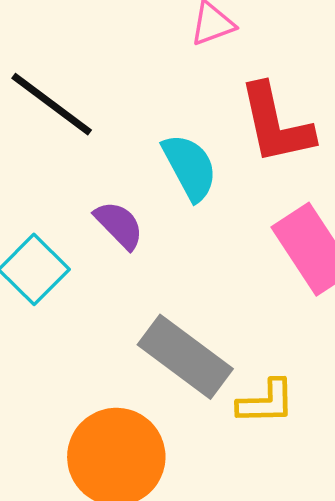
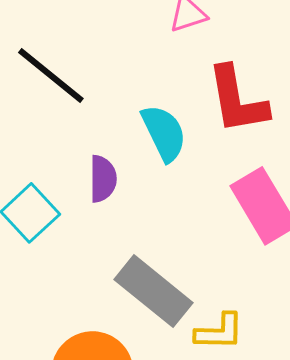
purple semicircle: (119, 225) -> (103, 179), turned 42

